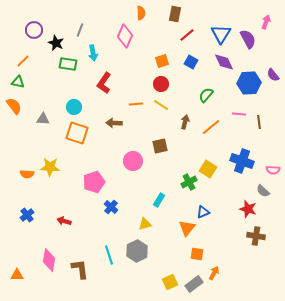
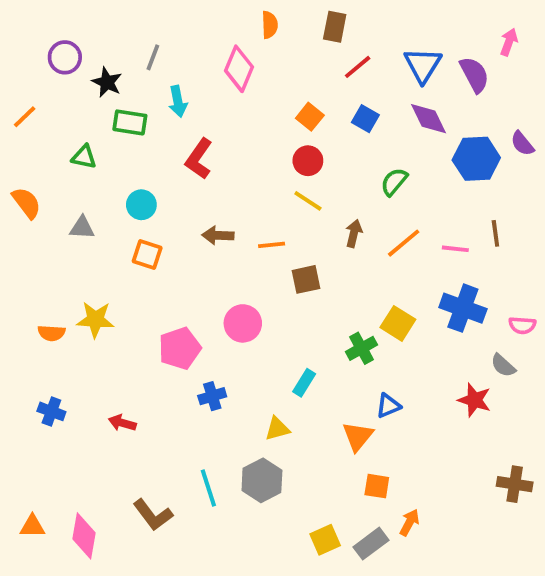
orange line: (23, 61) -> (25, 117), moved
orange square: (162, 61) -> (310, 117), turned -32
green triangle: (18, 82) -> (84, 157), moved
orange line: (136, 104) -> (272, 245), moved
pink line: (239, 114) -> (455, 249), moved
orange square: (77, 133) -> (147, 255), size x0.7
pink circle: (133, 161) -> (243, 323), moved
blue cross: (111, 207) -> (212, 396), turned 32
blue cross: (27, 215) -> (51, 411), turned -32
brown cross: (256, 236) -> (515, 484), moved
pink diamond: (49, 260) -> (84, 536), moved
brown L-shape: (80, 269) -> (153, 515), turned 150

